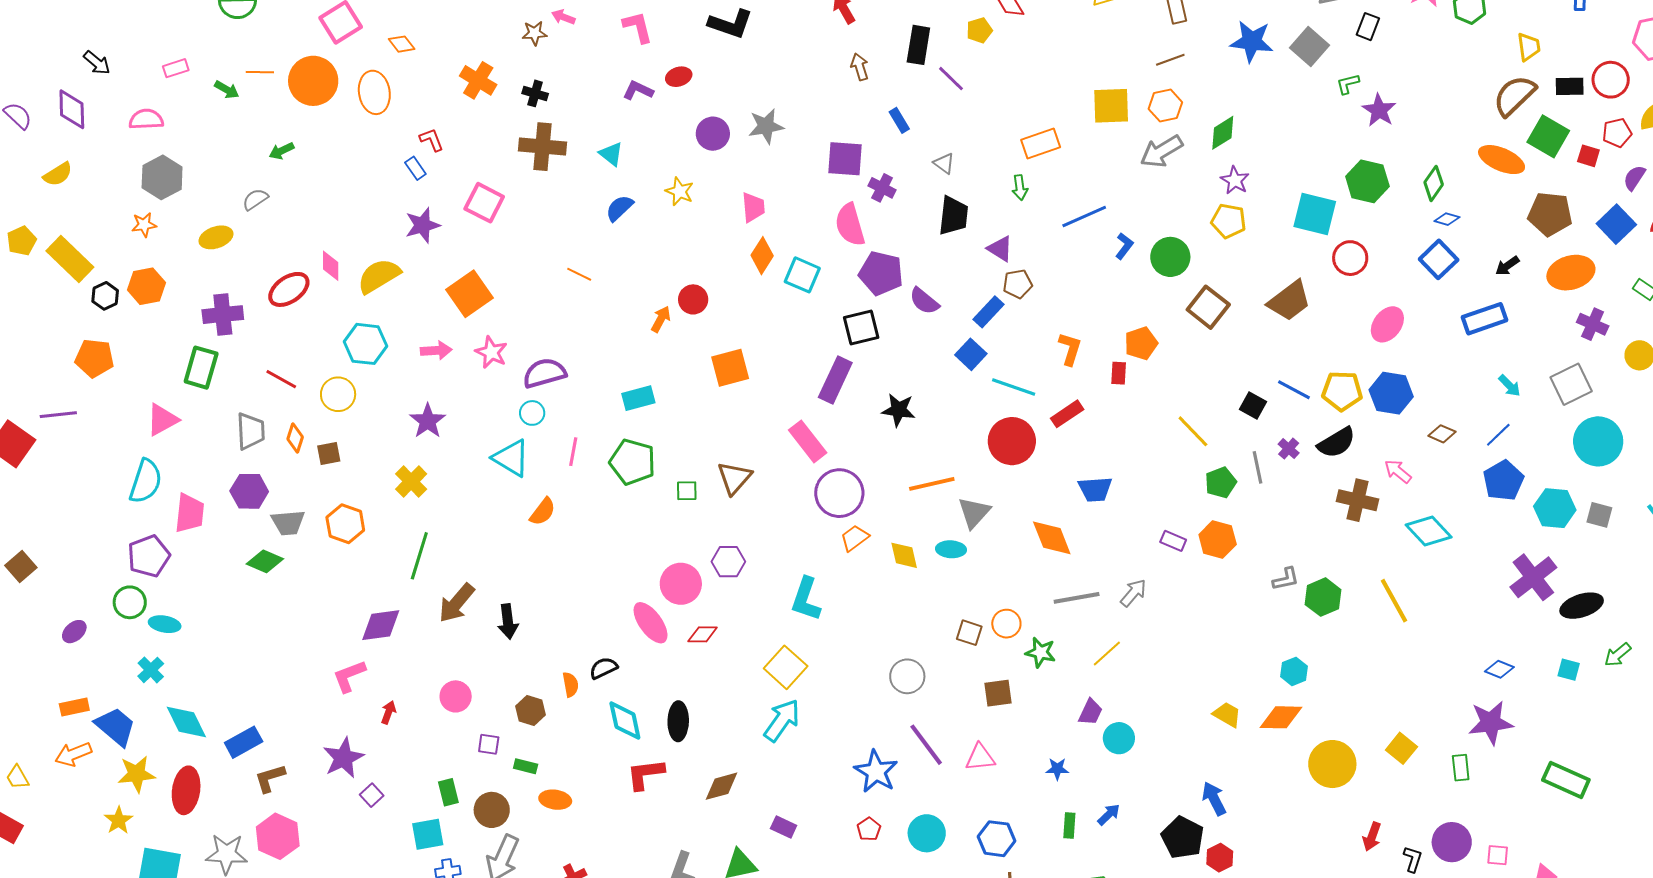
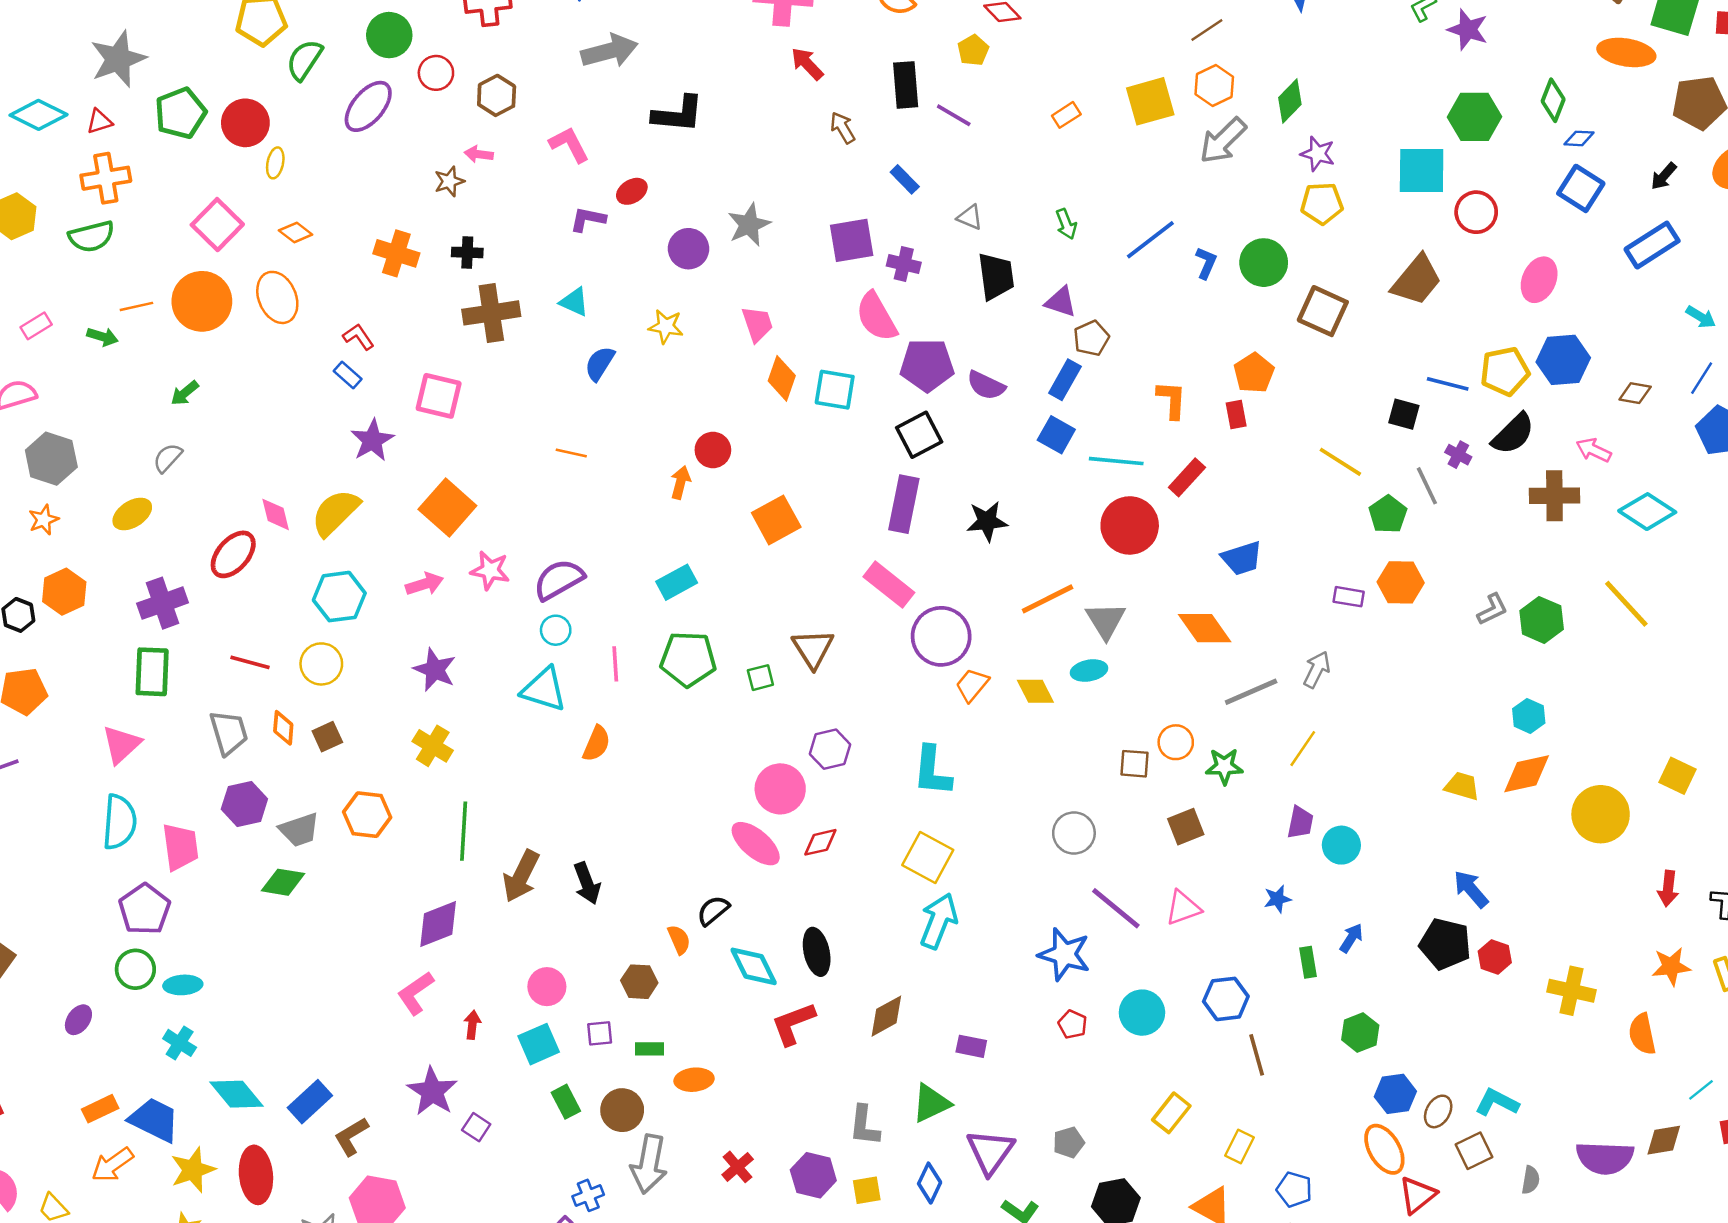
orange rectangle: (1041, 143) -> (1066, 115), moved, size x0.6
cyan square: (428, 834) -> (539, 1044), moved

